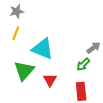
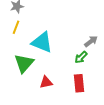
red triangle: (50, 80) -> (46, 82), moved, turned 48

